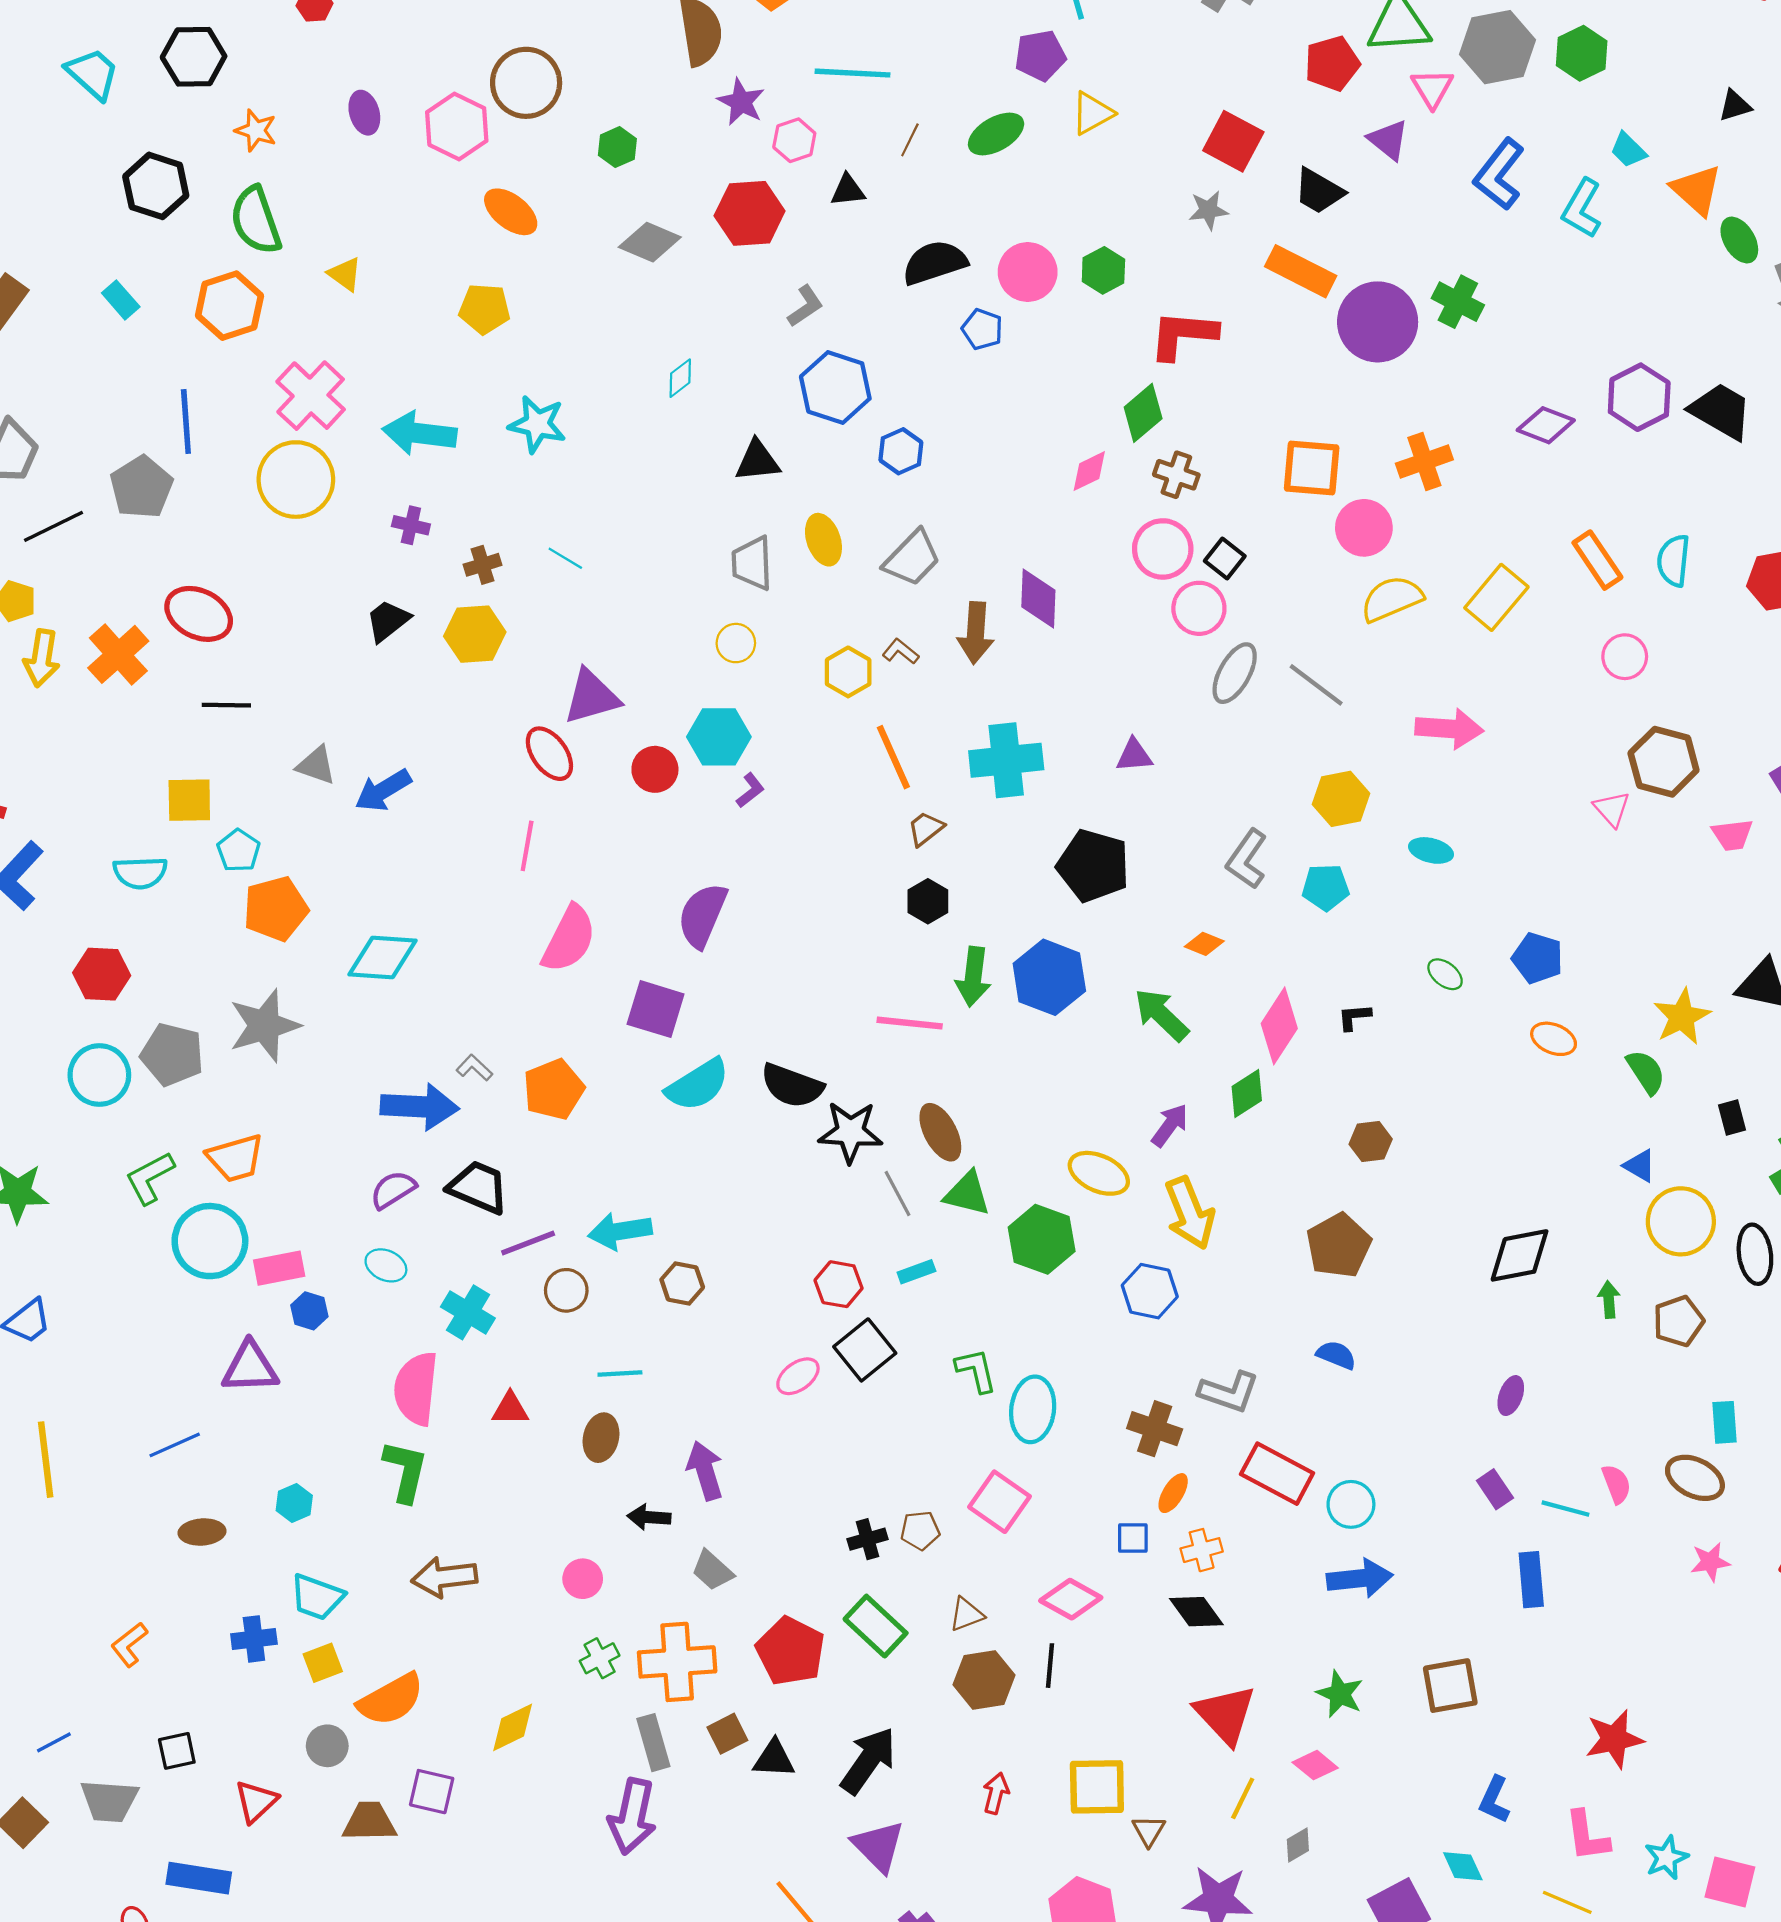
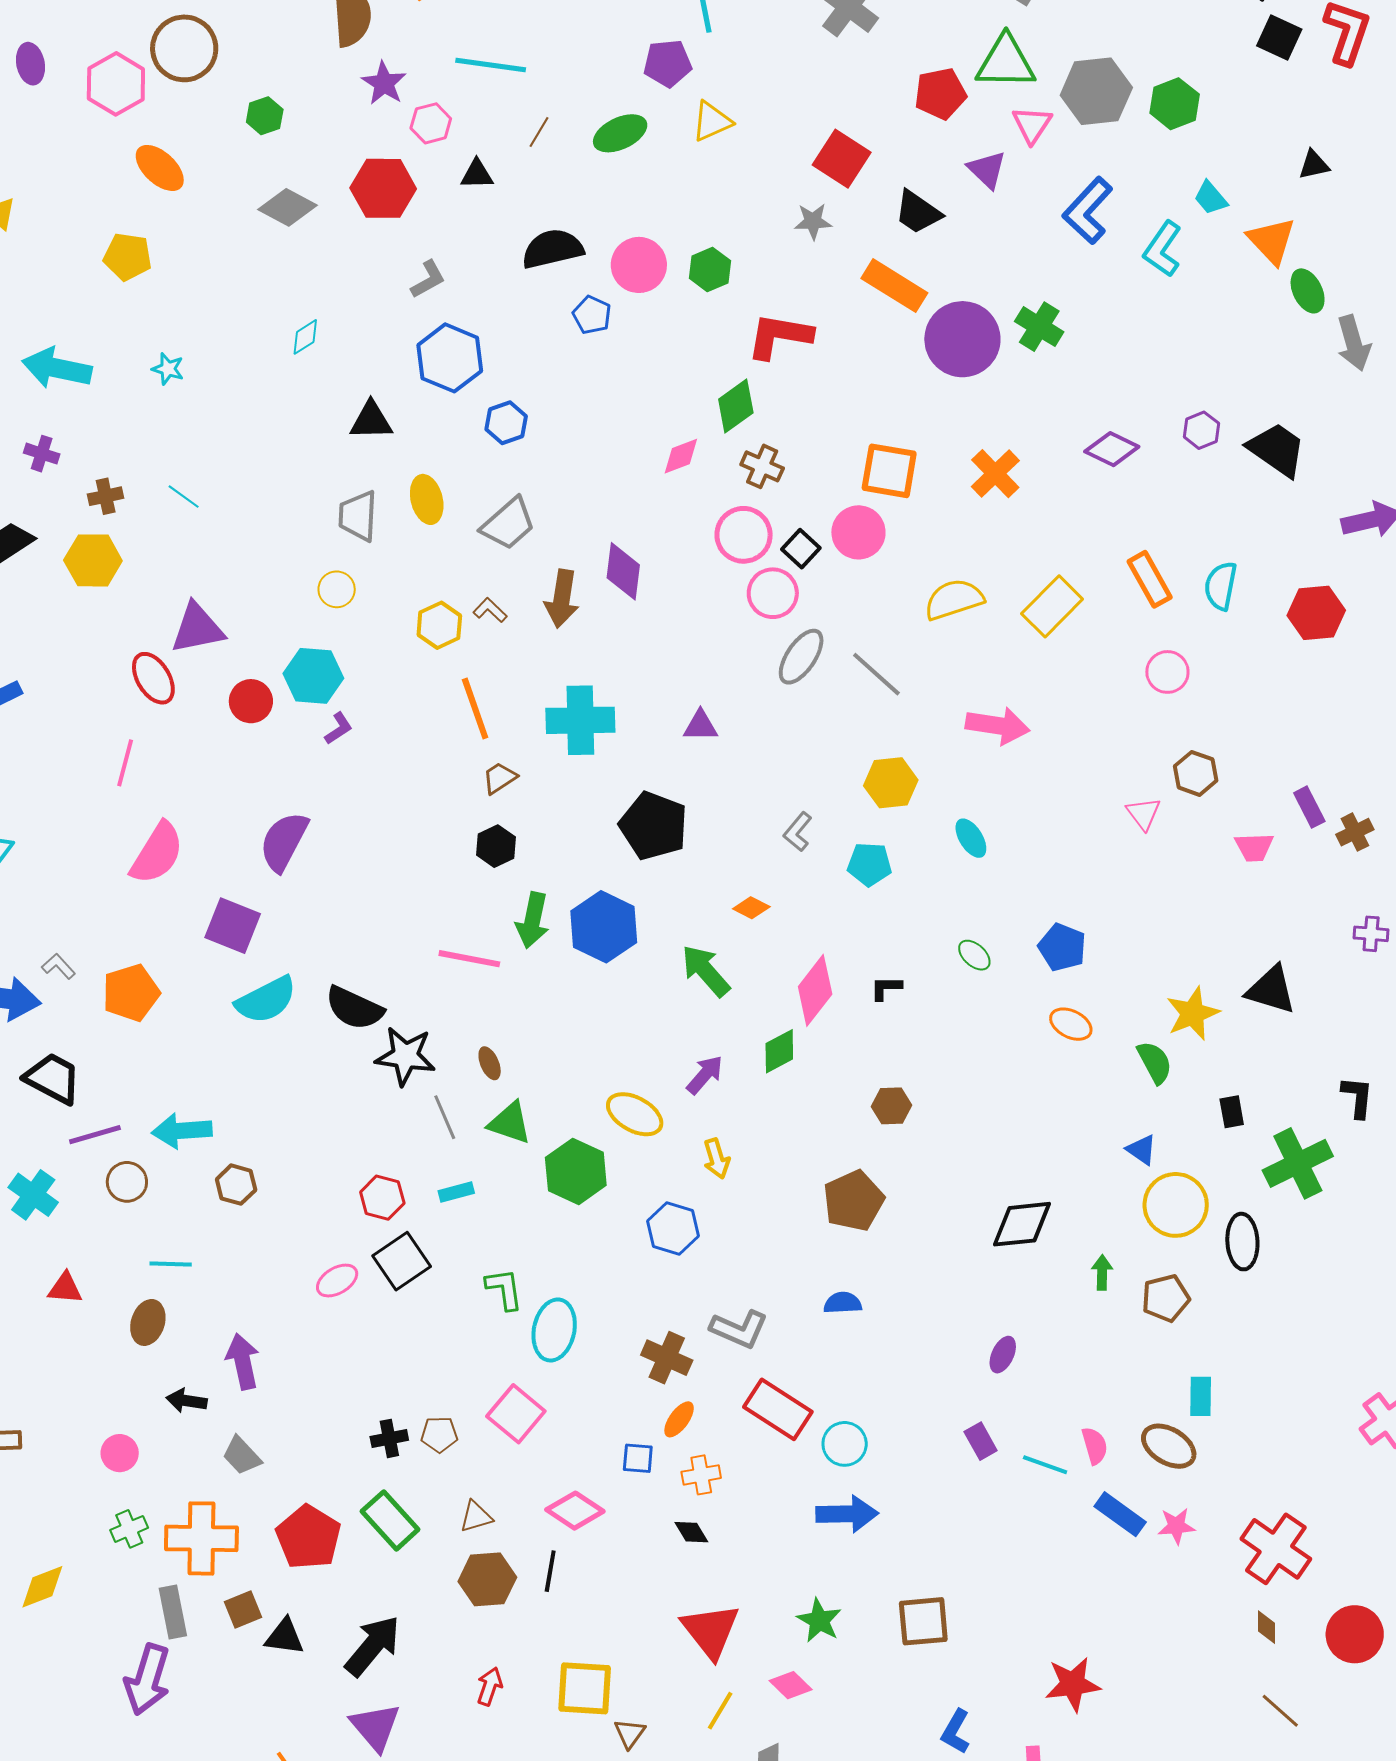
purple hexagon: (1639, 397) -> (1201, 430), size x0.6
cyan star: (537, 424) -> (168, 369), size x0.6
orange cross: (1424, 462) -> (995, 474), turned -30
pink circle: (1364, 528) -> (858, 532), moved
brown hexagon: (1664, 762) -> (1196, 773), size x0.7
cyan ellipse: (1431, 850) -> (971, 838), turned 39
gray L-shape: (1247, 859) -> (798, 832), size x0.7
brown ellipse: (940, 1132) -> (490, 1063), size x0.6
yellow arrow: (1190, 1213) -> (717, 1159), size x0.6
blue semicircle: (1336, 1355) -> (843, 1303), turned -30
blue rectangle: (1531, 1580) -> (1120, 1514), moved, turned -54
black diamond: (1196, 1612) -> (691, 1532), size x0.7

